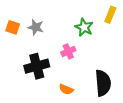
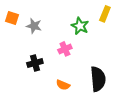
orange square: (13, 27) -> (12, 18), moved
black cross: (37, 66) -> (35, 63), size x0.7

